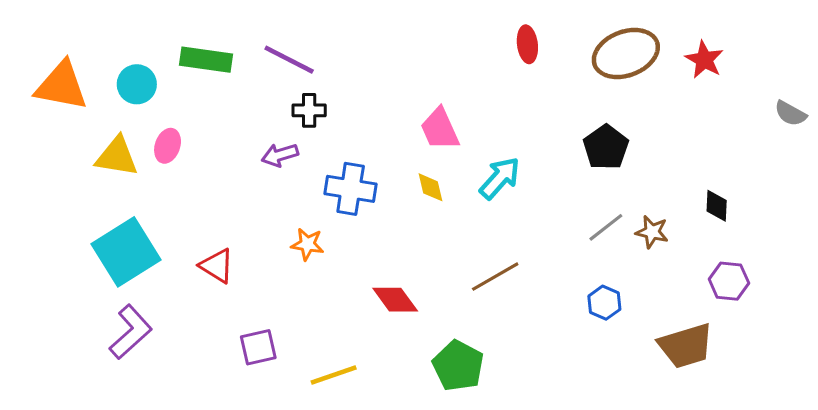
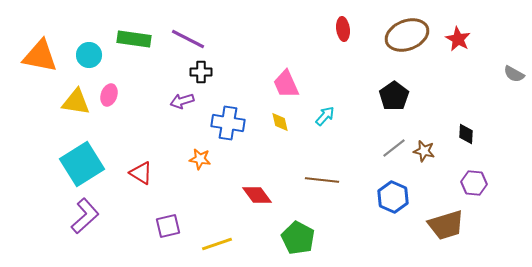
cyan arrow: (500, 178) -> (325, 116), size x0.7
brown line: (495, 277) -> (322, 180), turned 36
blue hexagon: (604, 303) -> (393, 197), size x1.4

